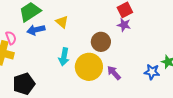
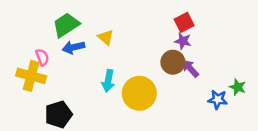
brown circle: (101, 42) -> (173, 62), moved
purple arrow: (114, 73) -> (190, 68), moved

